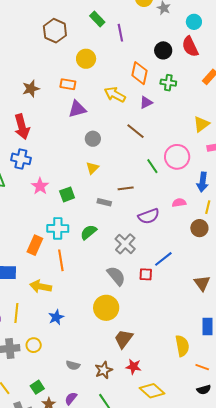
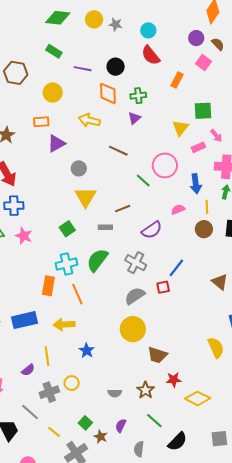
purple line: (120, 33) -> (83, 69), moved, turned -54
black circle: (163, 50) -> (116, 67), moved
purple triangle: (146, 102) -> (134, 118), moved
yellow triangle: (92, 168) -> (85, 197), size x1.6
pink star: (40, 186) -> (24, 236), moved
green semicircle: (89, 232) -> (97, 260), size x1.4
gray semicircle: (116, 276) -> (135, 296), turned -70
brown trapezoid: (124, 339) -> (157, 355), turned -95

